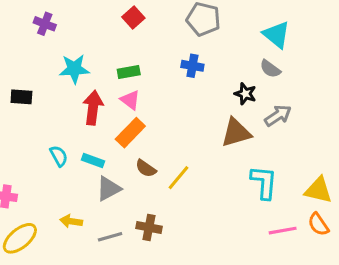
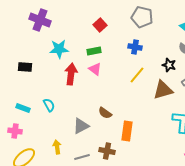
red square: (133, 18) -> (100, 25), moved
purple cross: (45, 24) -> (40, 20), size x1.5
orange rectangle: (130, 133) -> (127, 131), moved, turned -36
cyan rectangle: (93, 161) -> (23, 108), moved
yellow line: (178, 178) -> (137, 75), moved
yellow arrow: (71, 221) -> (57, 147), turned 72

